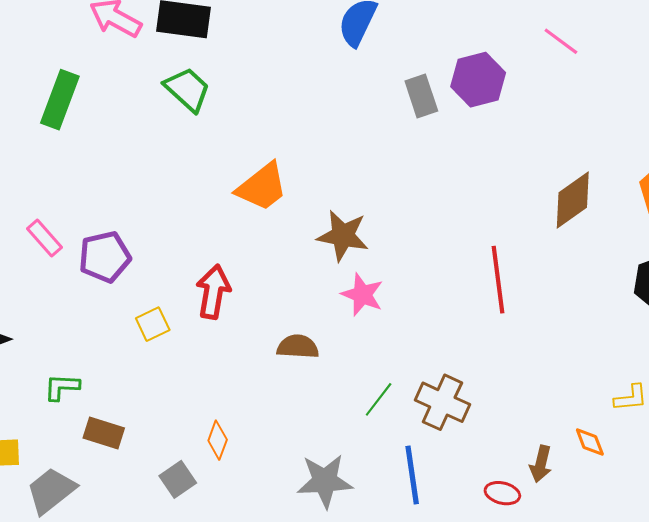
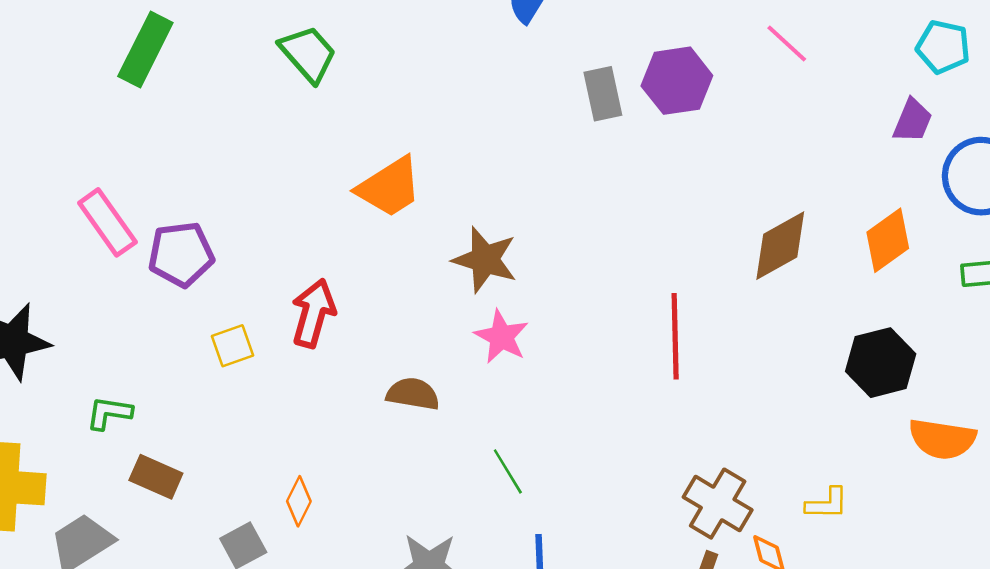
pink rectangle: (45, 238) -> (107, 222), size x1.4
green line: (379, 399) -> (508, 471), turned -75
brown cross: (442, 402) -> (718, 504), moved

